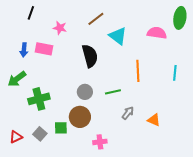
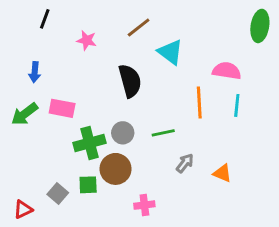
pink semicircle: (157, 33) -> (227, 71), moved
pink rectangle: (44, 49) -> (62, 108), moved
cyan line: (175, 73) -> (237, 105), moved
green cross: (39, 99) -> (90, 143), moved
red triangle: (16, 137) -> (23, 209), moved

